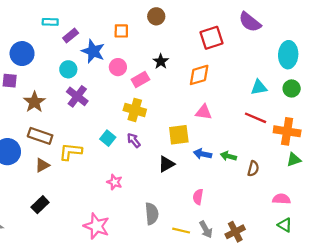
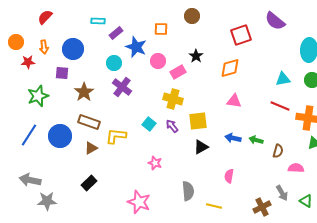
yellow square: (179, 135) -> (198, 121), moved
pink semicircle: (281, 199) -> (296, 168), moved
gray arrow: (206, 229) -> (282, 193), moved

